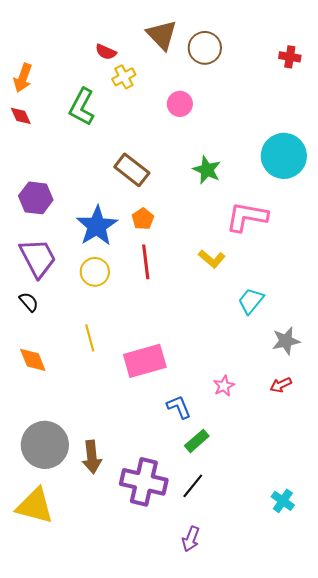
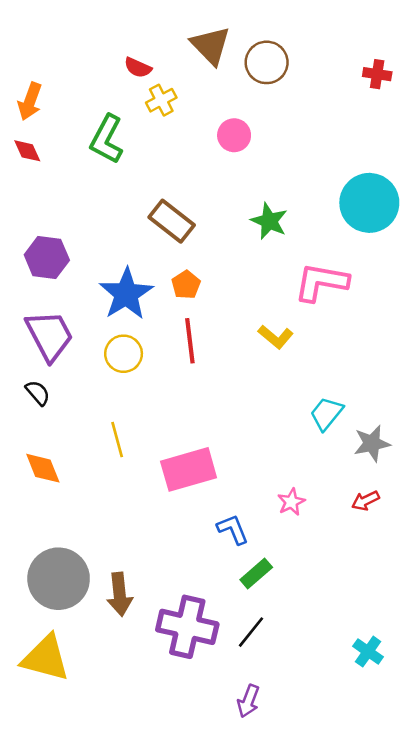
cyan trapezoid: (251, 301) -> (326, 414), moved

